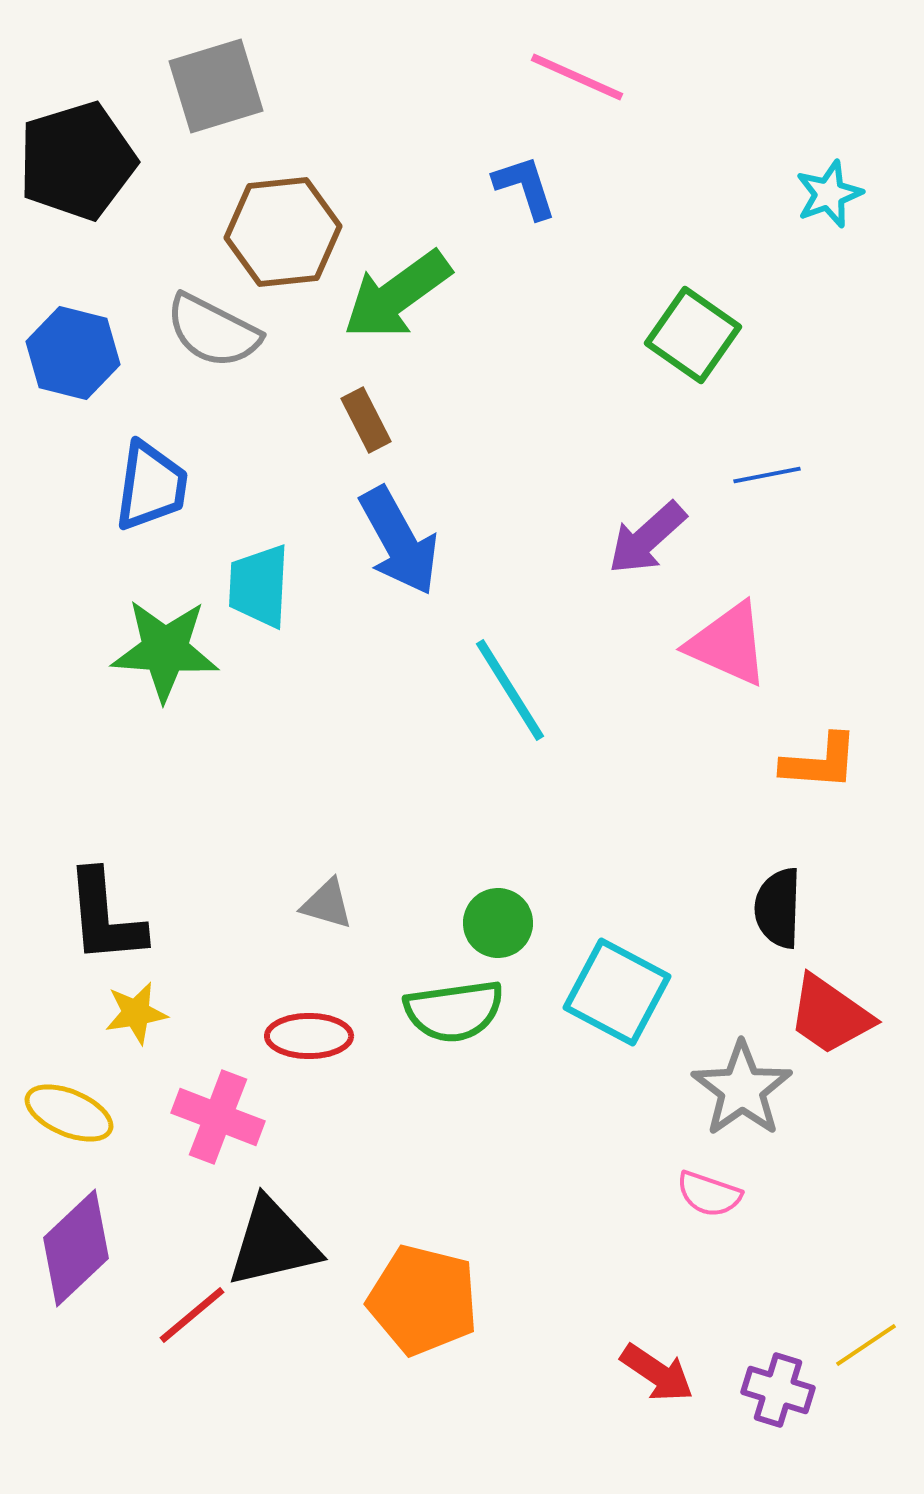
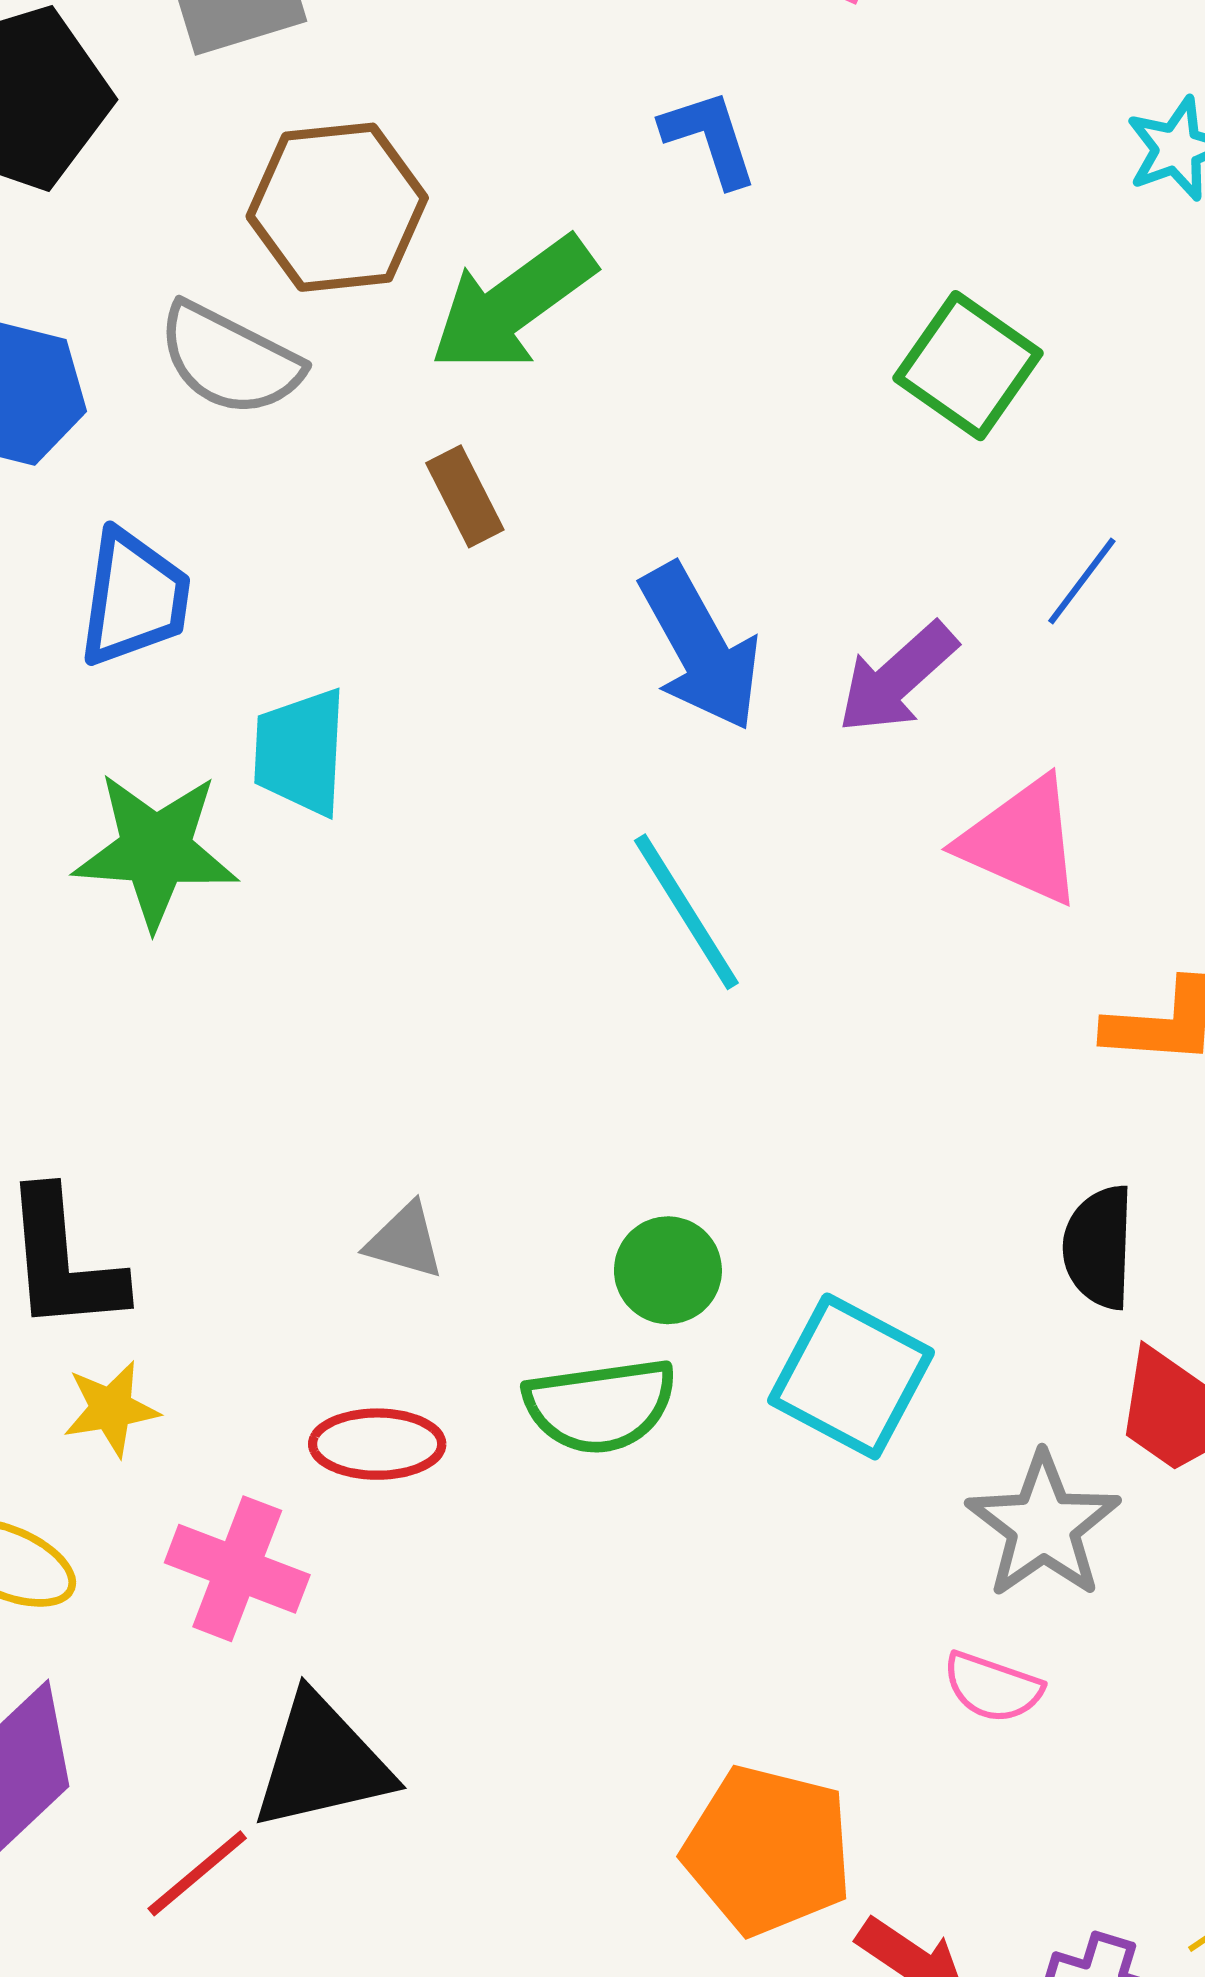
blue line: (767, 475) -> (1082, 581), turned -42
blue arrow: (399, 541) -> (700, 647), moved
orange pentagon: (423, 1300) -> (768, 1850), moved

